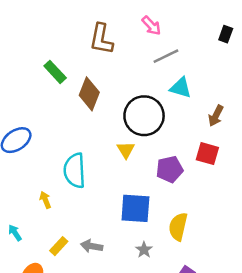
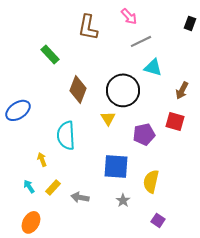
brown diamond: (89, 94) -> (78, 89), moved
cyan arrow: (15, 233) -> (29, 186), moved
yellow rectangle: (59, 246) -> (53, 187), moved

